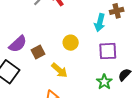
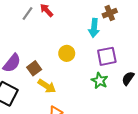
yellow arrow: (59, 70) -> (47, 86), moved
green star: (104, 82) -> (100, 81), moved

